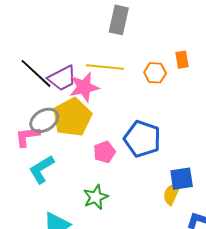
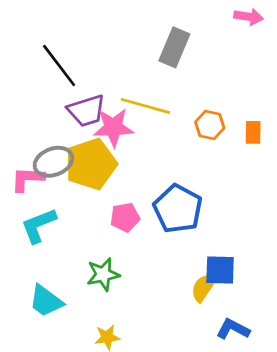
orange rectangle: (182, 60) -> (253, 132), moved
black line: (36, 73) -> (59, 65), moved

